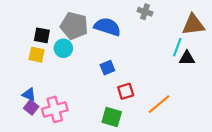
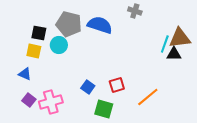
brown triangle: (193, 25) -> (180, 38), moved
blue square: (107, 68) -> (88, 87), moved, turned -32
blue triangle: (29, 94) -> (25, 74), moved

